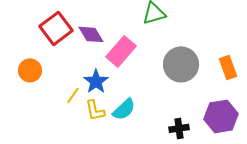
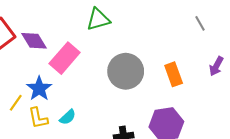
cyan semicircle: (124, 109) -> (68, 117), size x0.7

